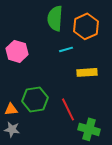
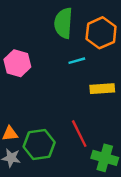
green hexagon: (35, 99) -> (39, 145), moved

